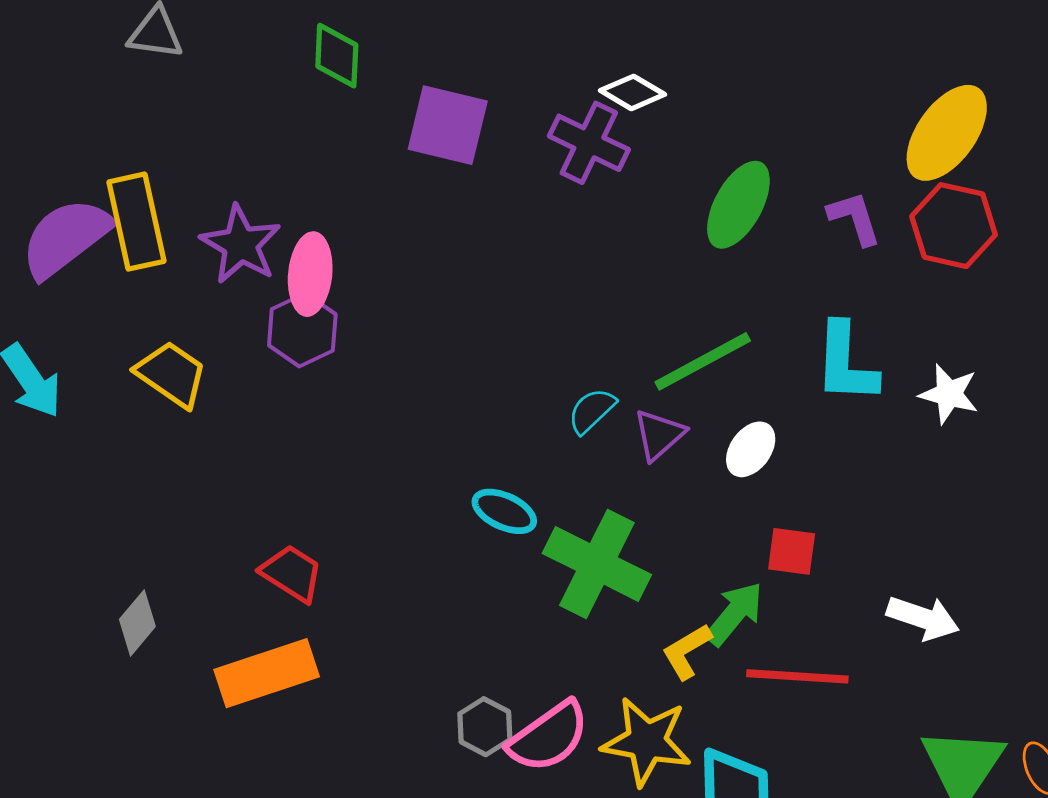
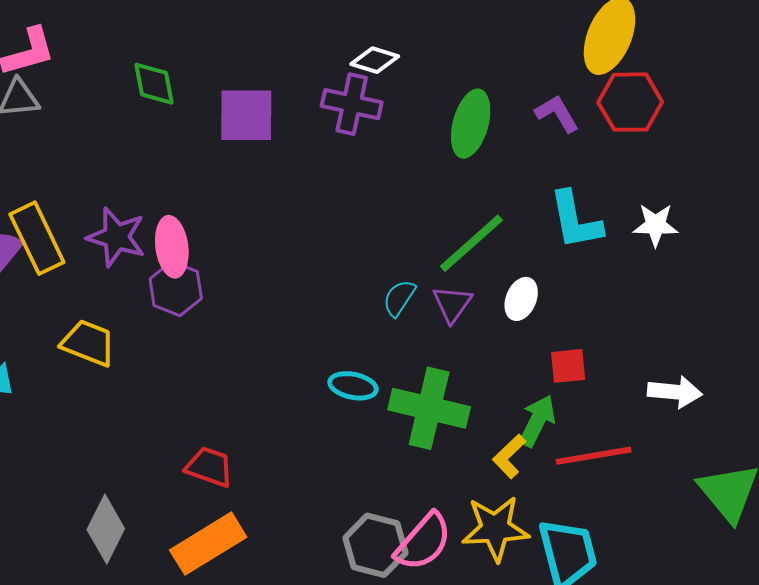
gray diamond: (137, 623) -> (106, 529), size x1.4
gray hexagon: (485, 727) -> (376, 545), size x1.5

